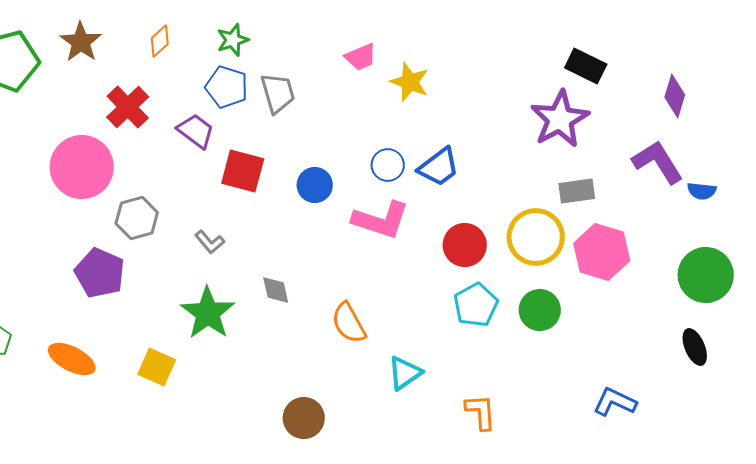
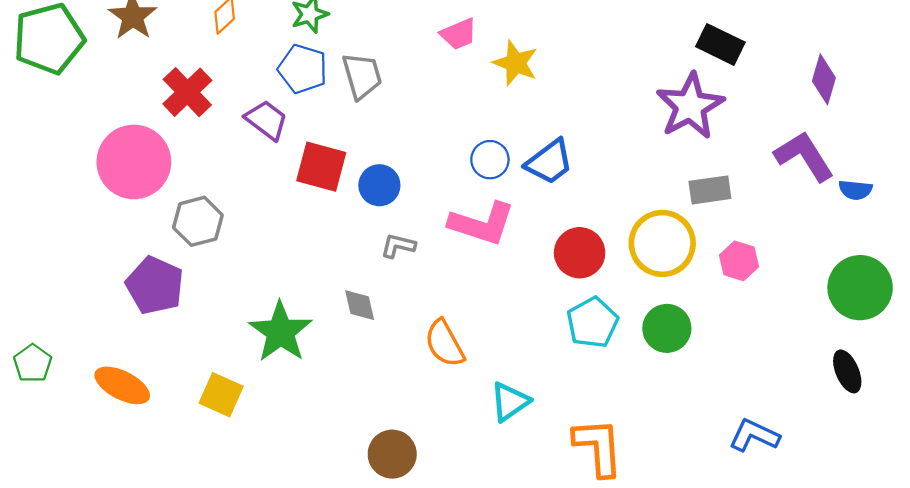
blue circle: (315, 185) -> (379, 185), moved
gray L-shape: (210, 242) -> (398, 246), moved, turned 144
pink hexagon: (602, 252) -> (739, 261), size x0.6
orange L-shape: (481, 412) -> (598, 447), size x1.4

